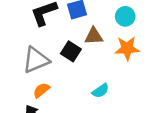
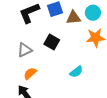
brown triangle: (94, 36) -> (73, 18), moved
gray triangle: (36, 60) -> (25, 50), size x0.7

